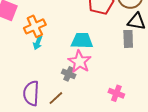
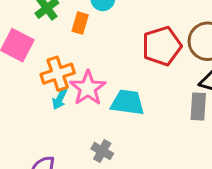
pink star: (80, 62) -> (88, 88), moved

